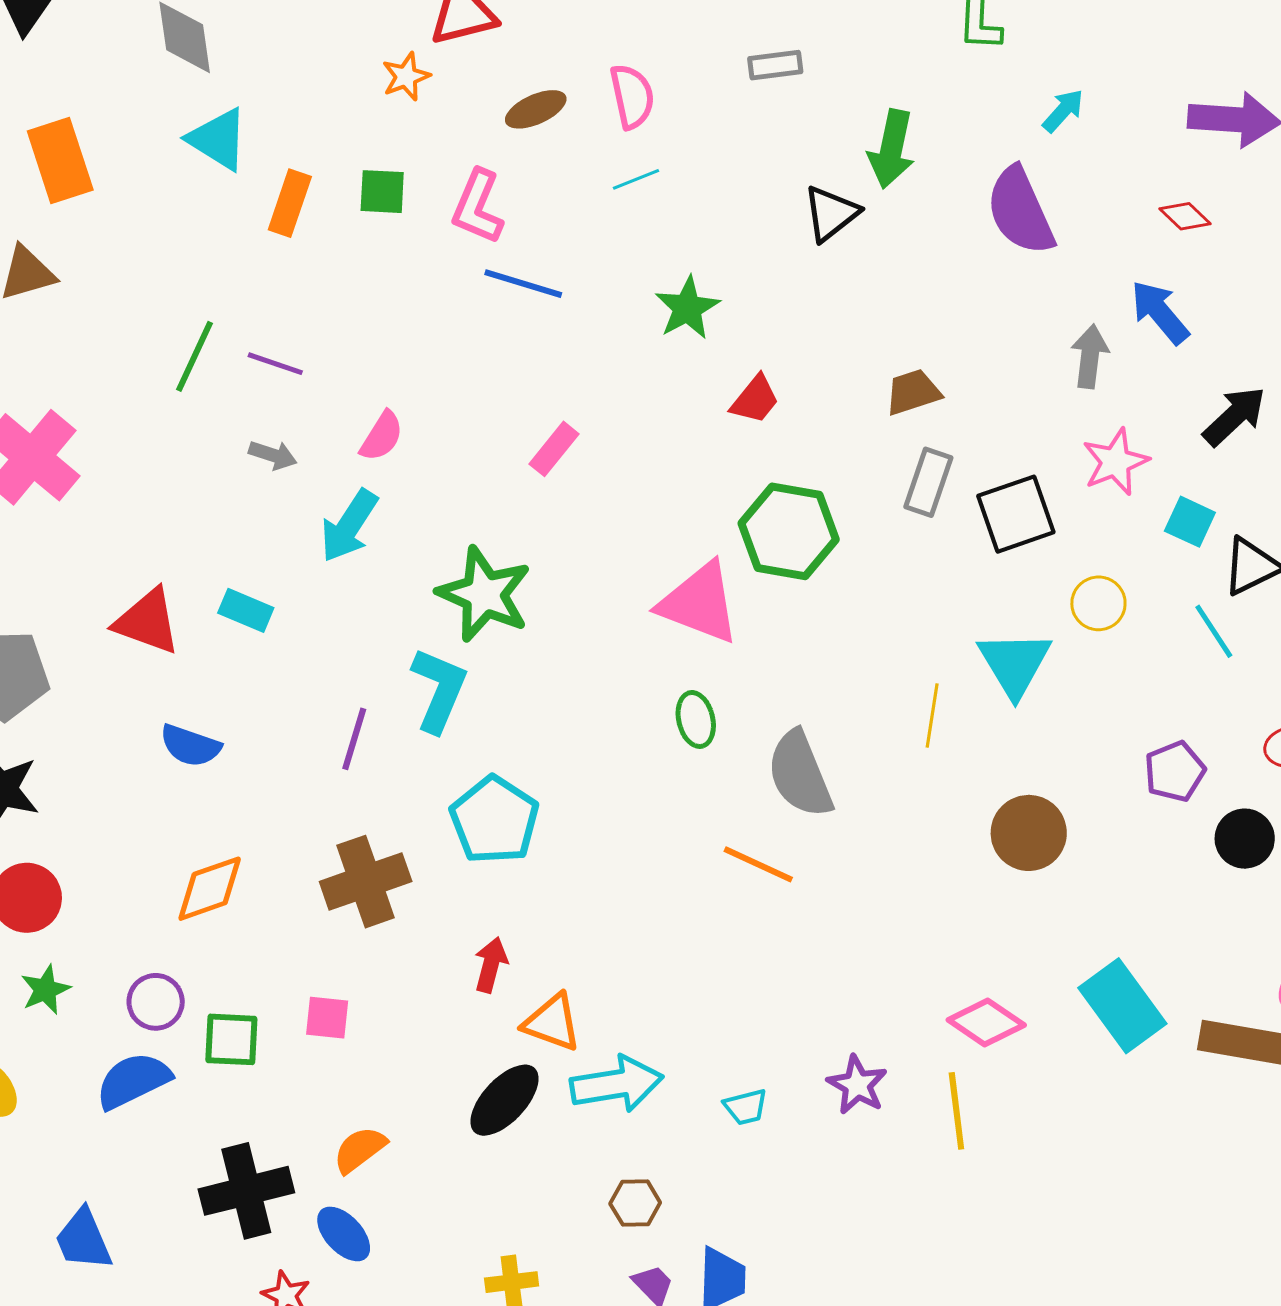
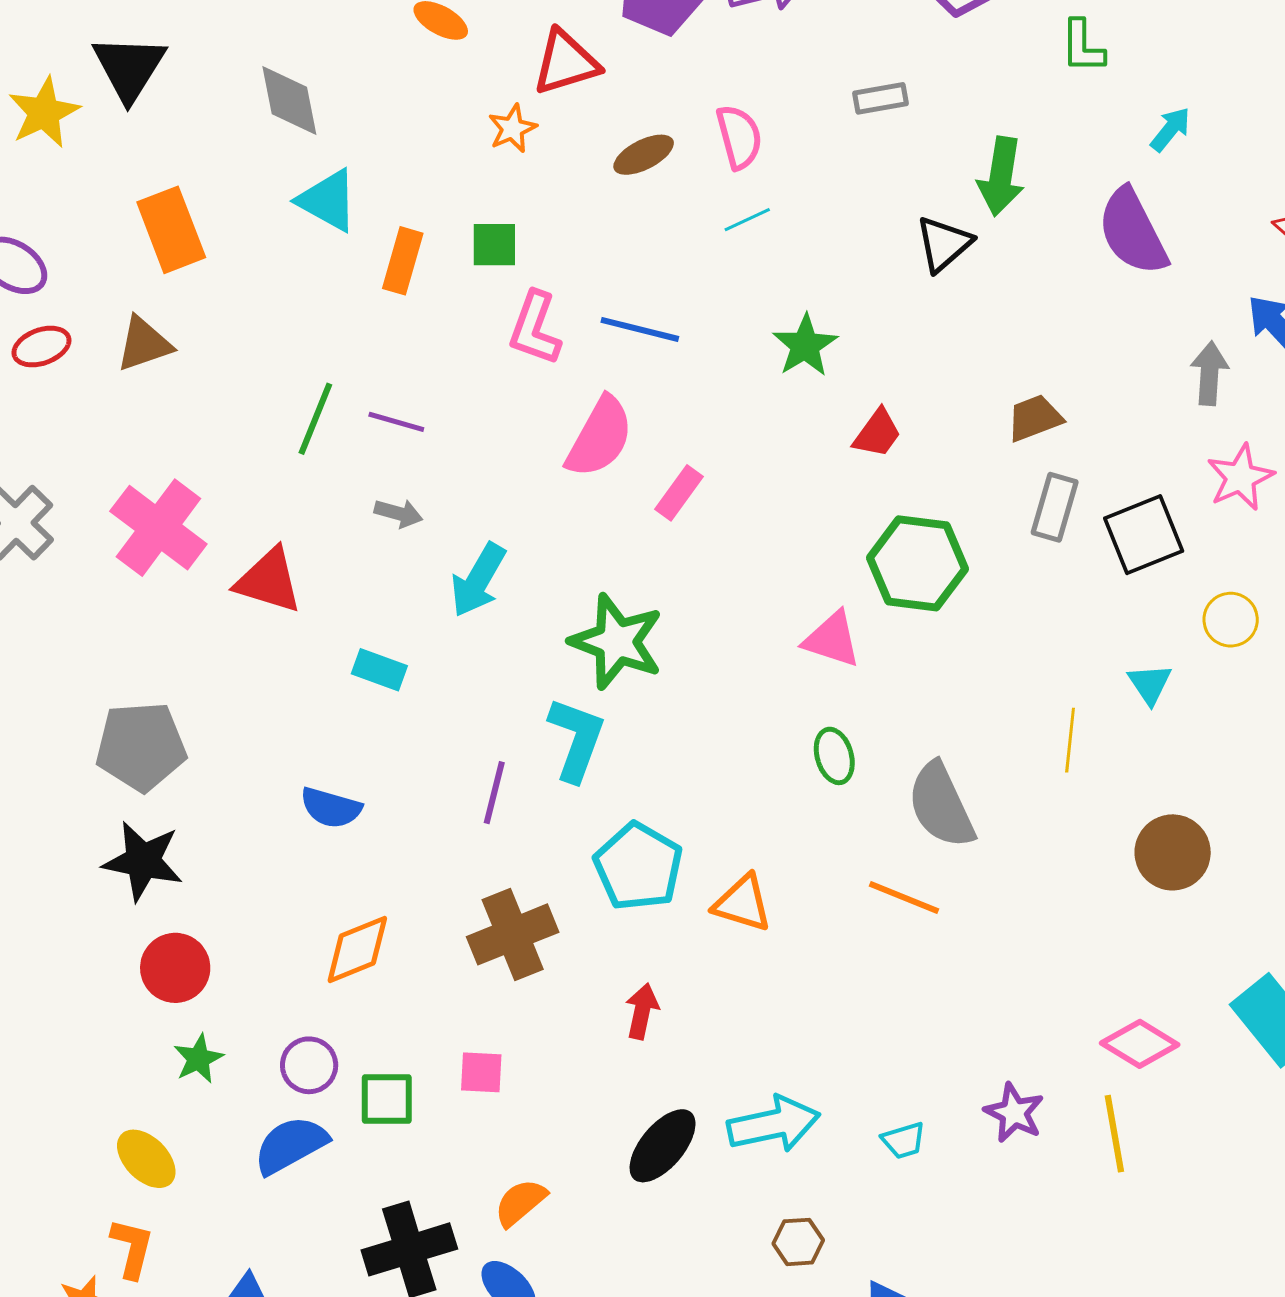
pink L-shape: (478, 207) -> (535, 328), moved
pink semicircle: (382, 436) -> (600, 437), moved, size x1.6
pink triangle: (699, 603) -> (832, 639), size x0.7
red triangle: (147, 621) -> (269, 581), moved
cyan triangle: (1015, 664) -> (1150, 684), size x0.6
orange triangle: (552, 1023) -> (743, 903), moved

